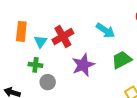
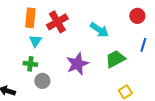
orange rectangle: (21, 31) -> (30, 18), moved
red cross: (63, 36) -> (57, 22), moved

